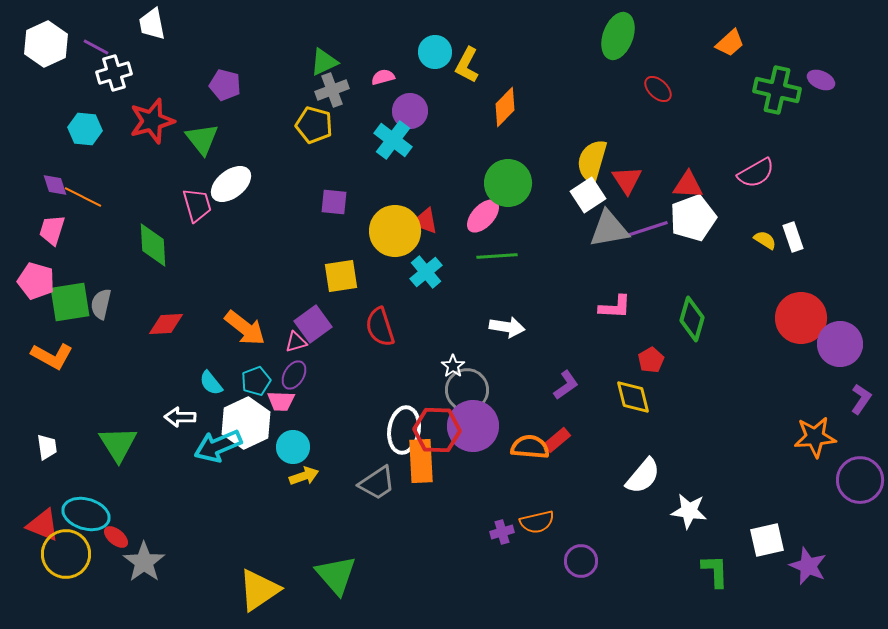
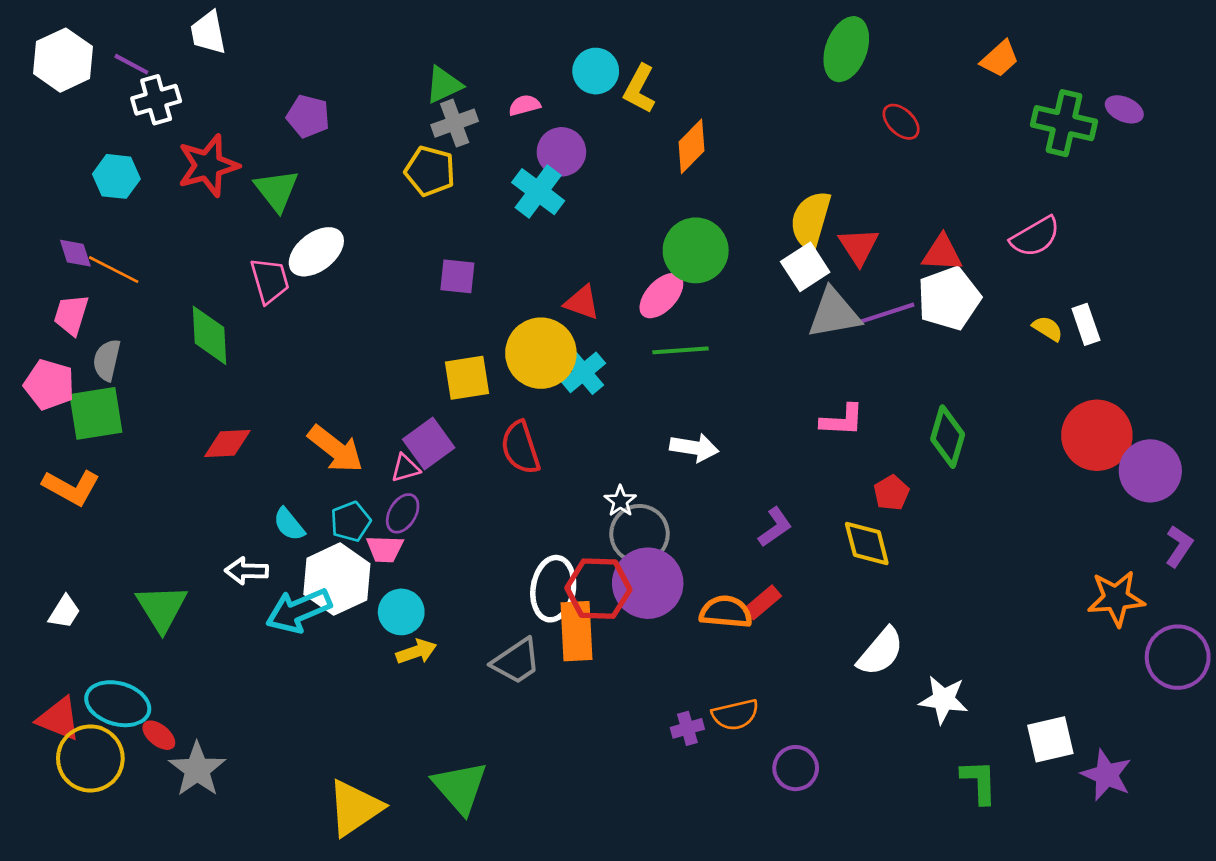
yellow circle: (395, 231) -> (541, 353), moved
gray semicircle: (101, 304) -> (107, 360), moved
white trapezoid: (47, 447) -> (64, 612), turned 40

